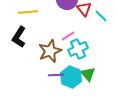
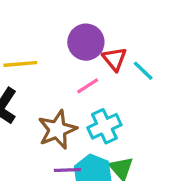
pink line: (68, 36) -> (88, 86), moved

